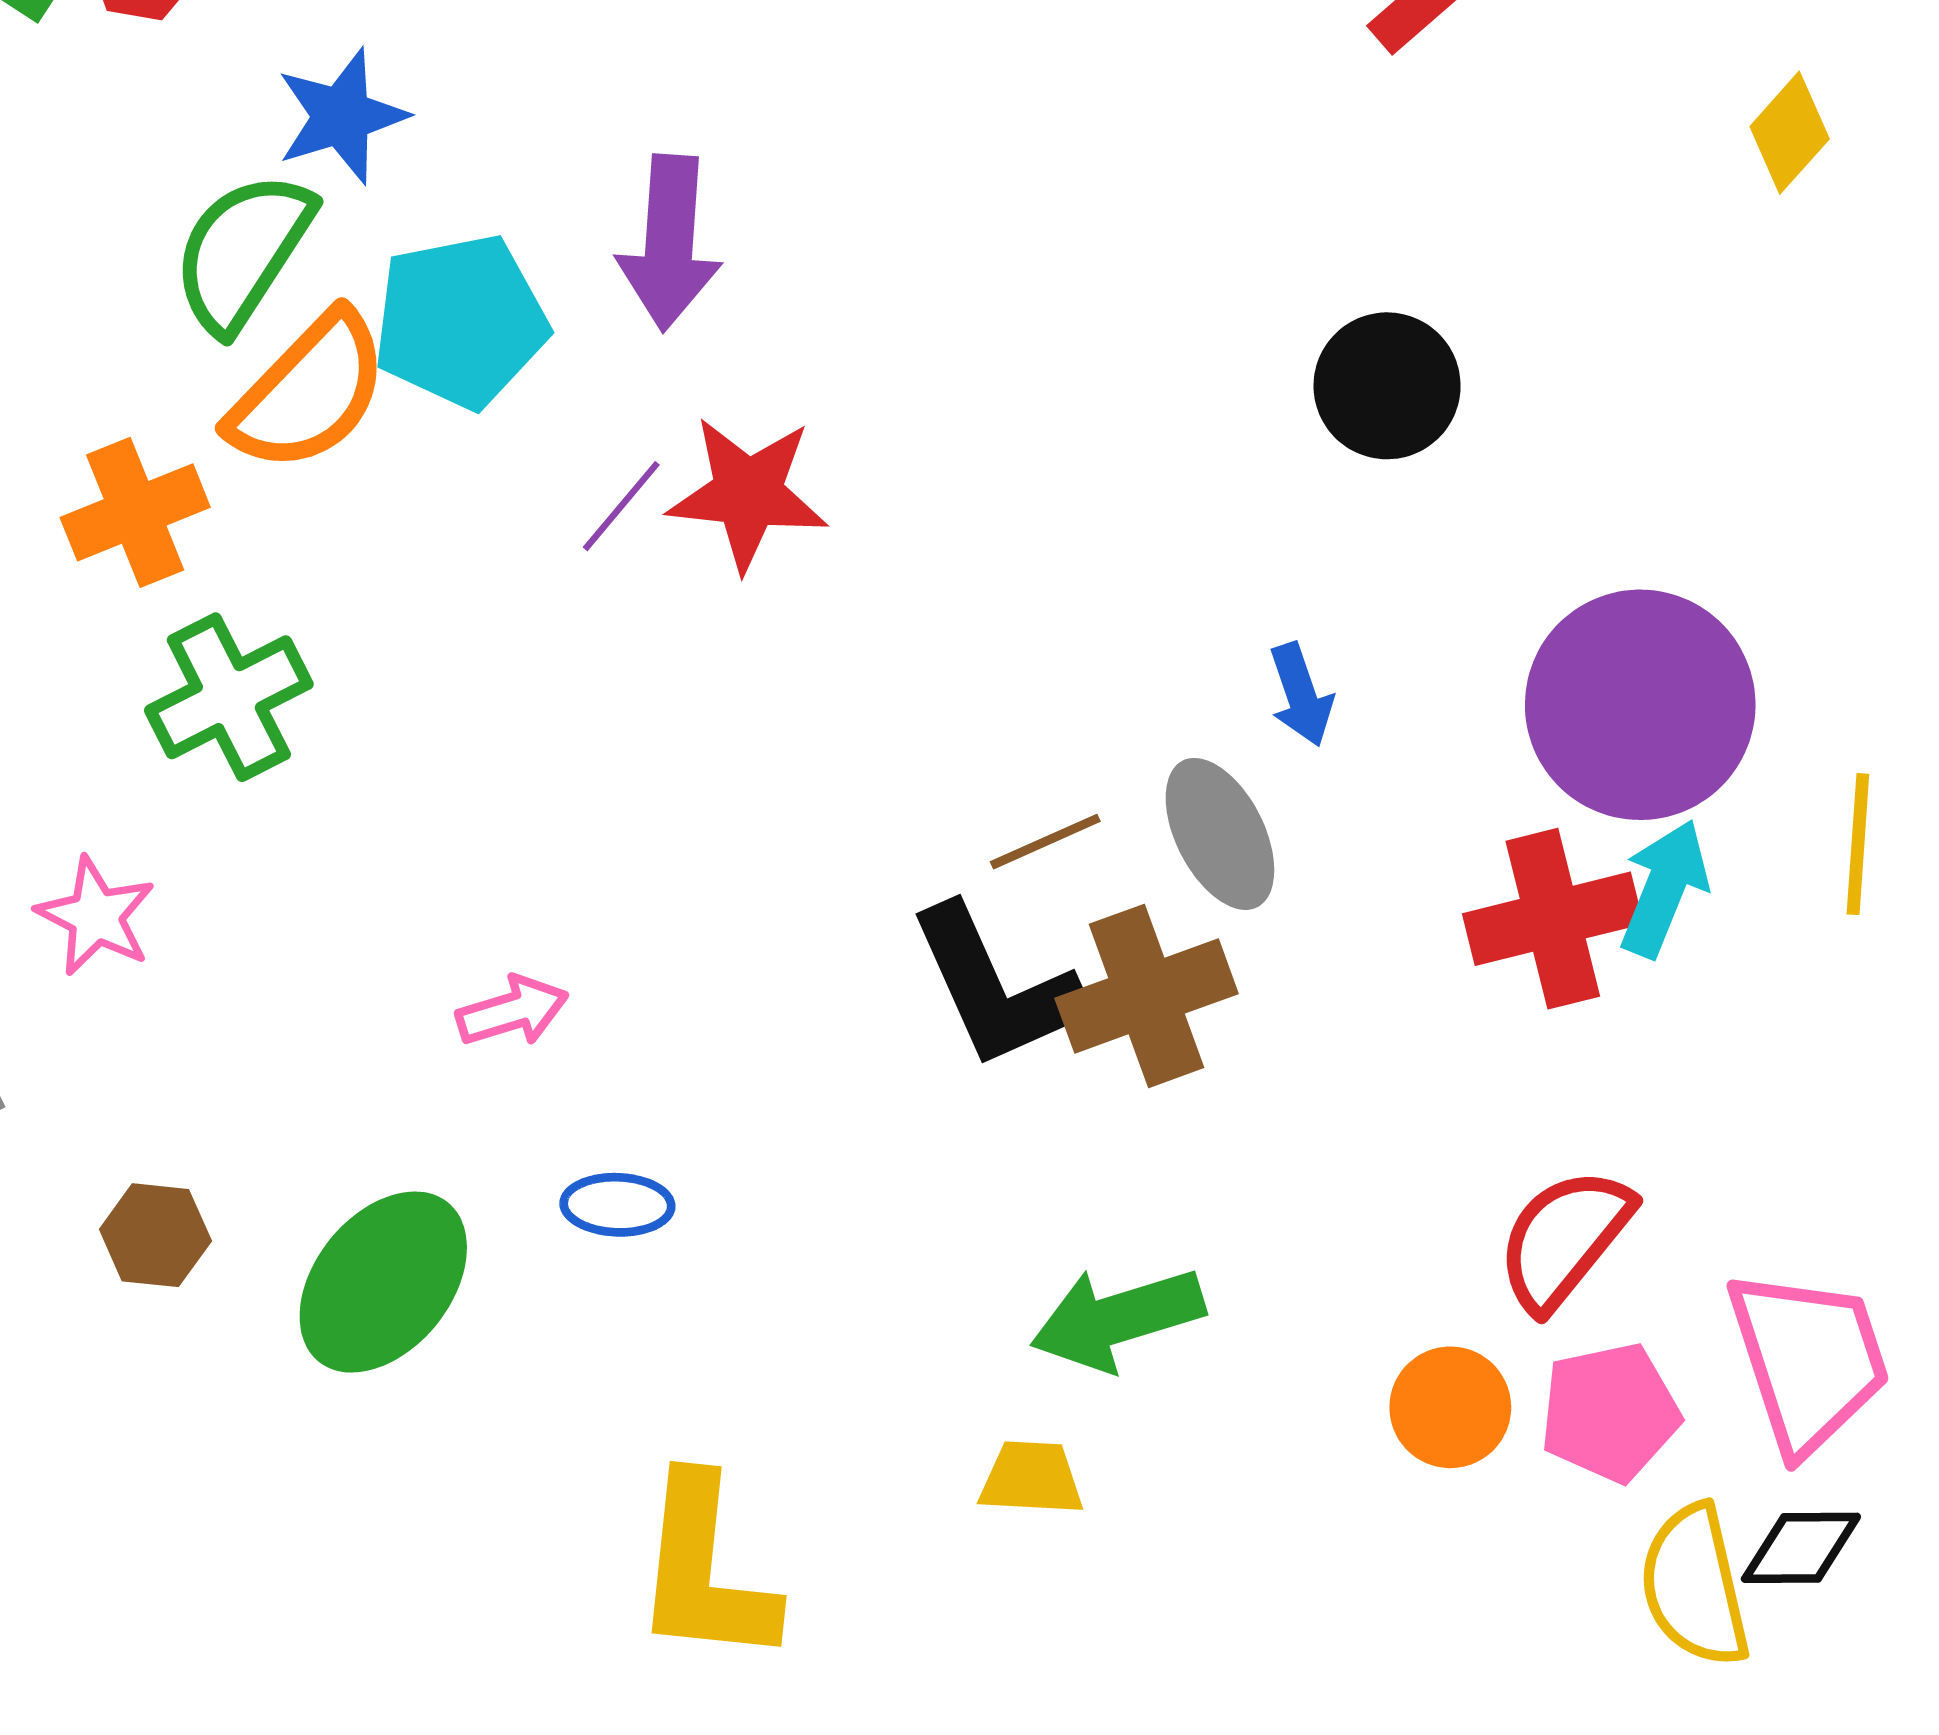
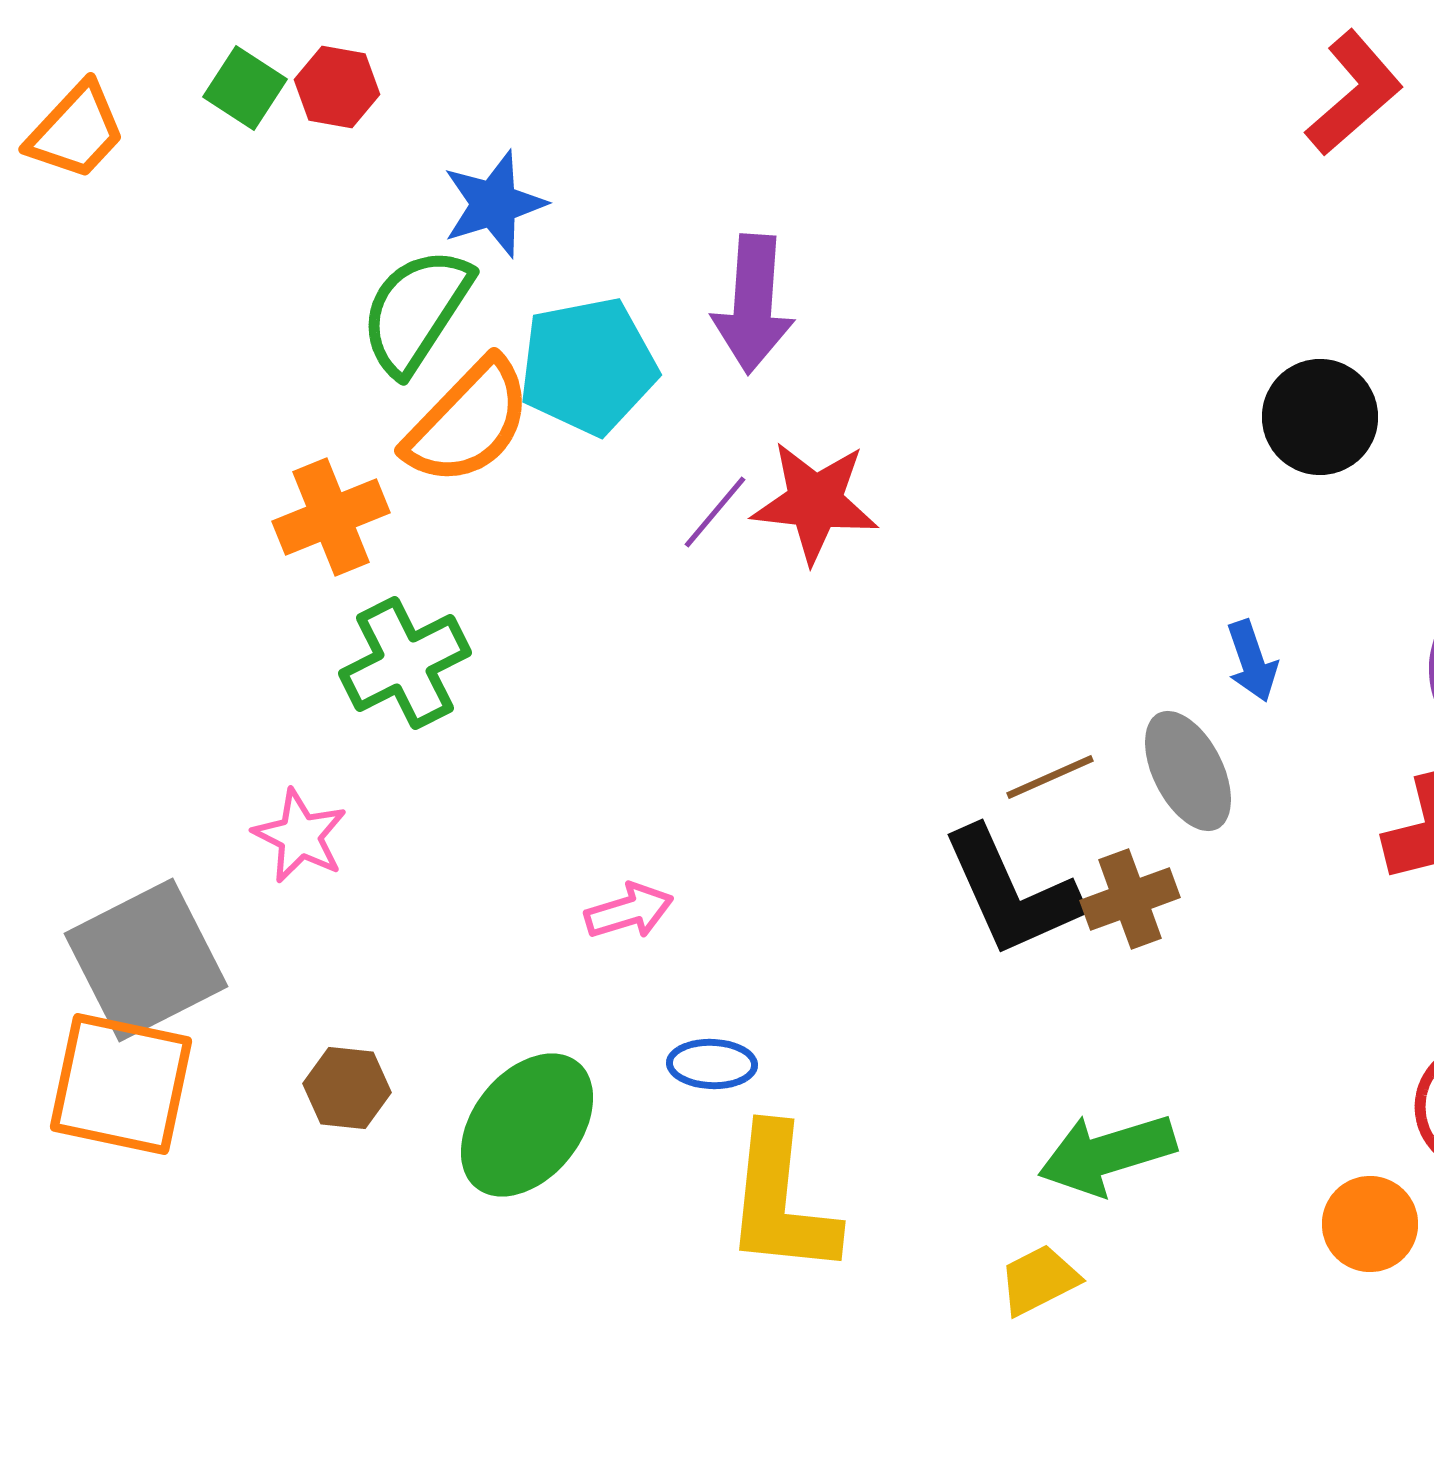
brown cross: (1147, 996) -> (1130, 899), size x0.7
yellow trapezoid: (1031, 1478) -> (1039, 1280), turned -30
yellow L-shape: (705, 1571) -> (781, 1201), moved

